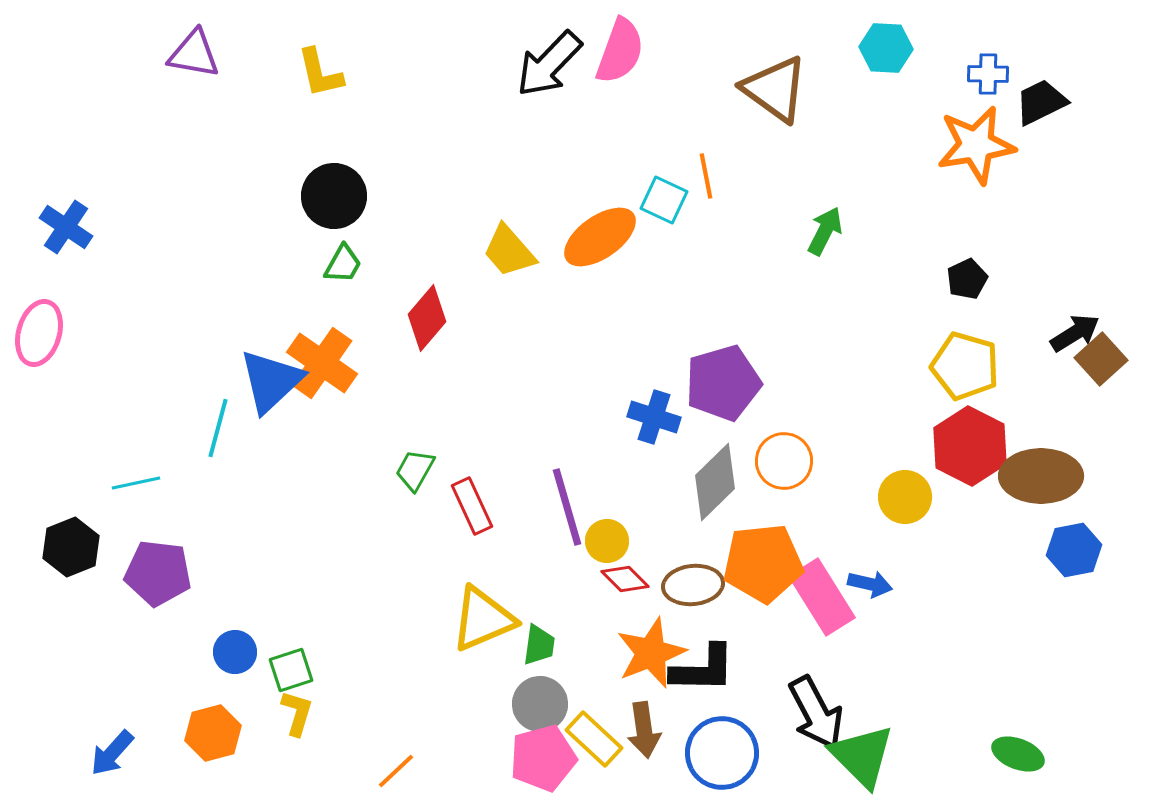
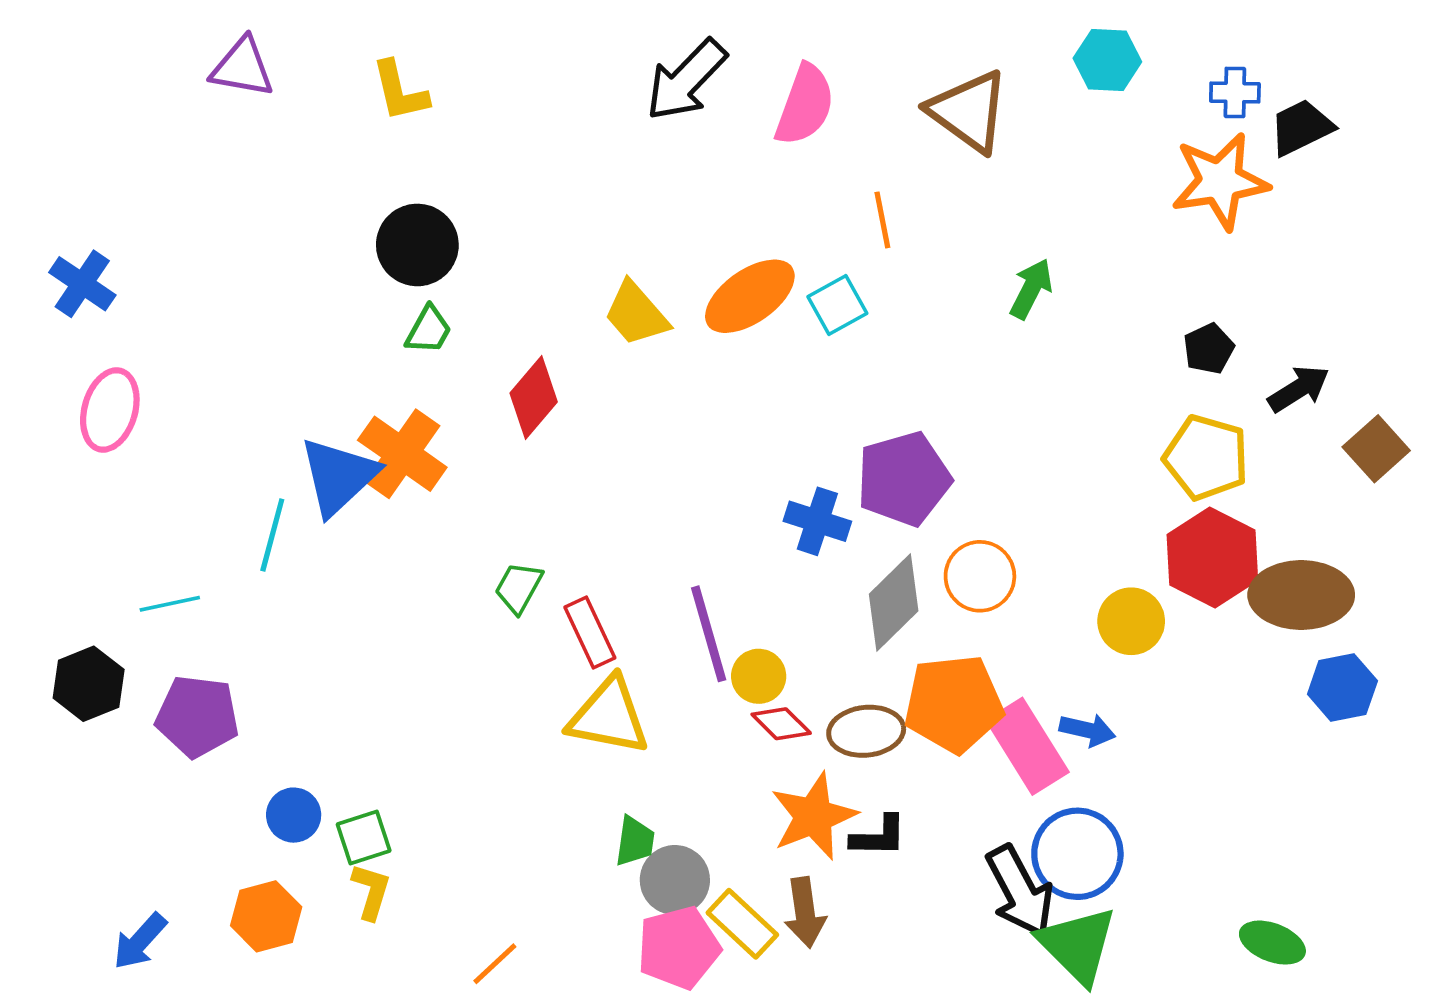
pink semicircle: (620, 51) -> (805, 105), moved
cyan square: (664, 200) -> (837, 305), moved, turned 36
pink ellipse: (39, 333) -> (110, 410), moved
black arrow: (1075, 333) -> (1299, 389), moved
yellow triangle: (483, 619) -> (609, 716), moved, turned 34
green trapezoid: (539, 645) -> (635, 841), moved
black L-shape: (703, 669) -> (879, 836), size x0.7
blue circle: (722, 753) -> (1077, 854), moved

